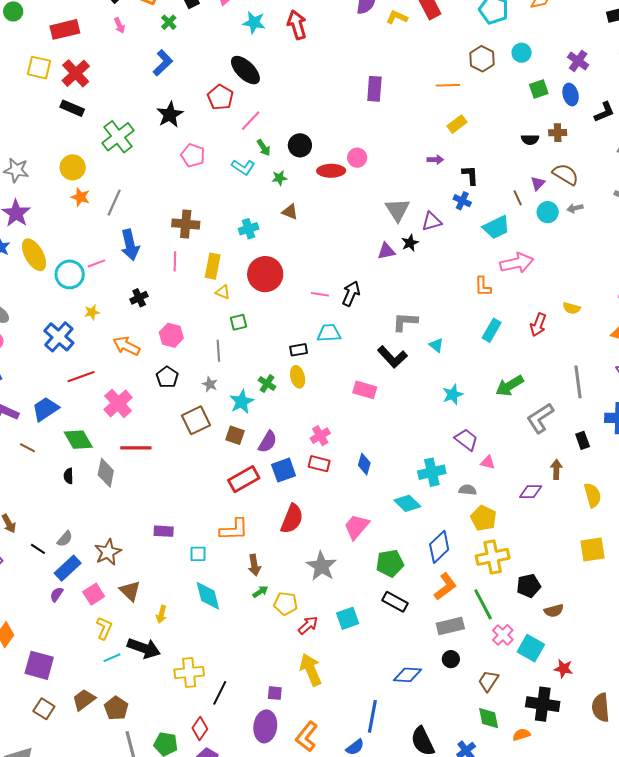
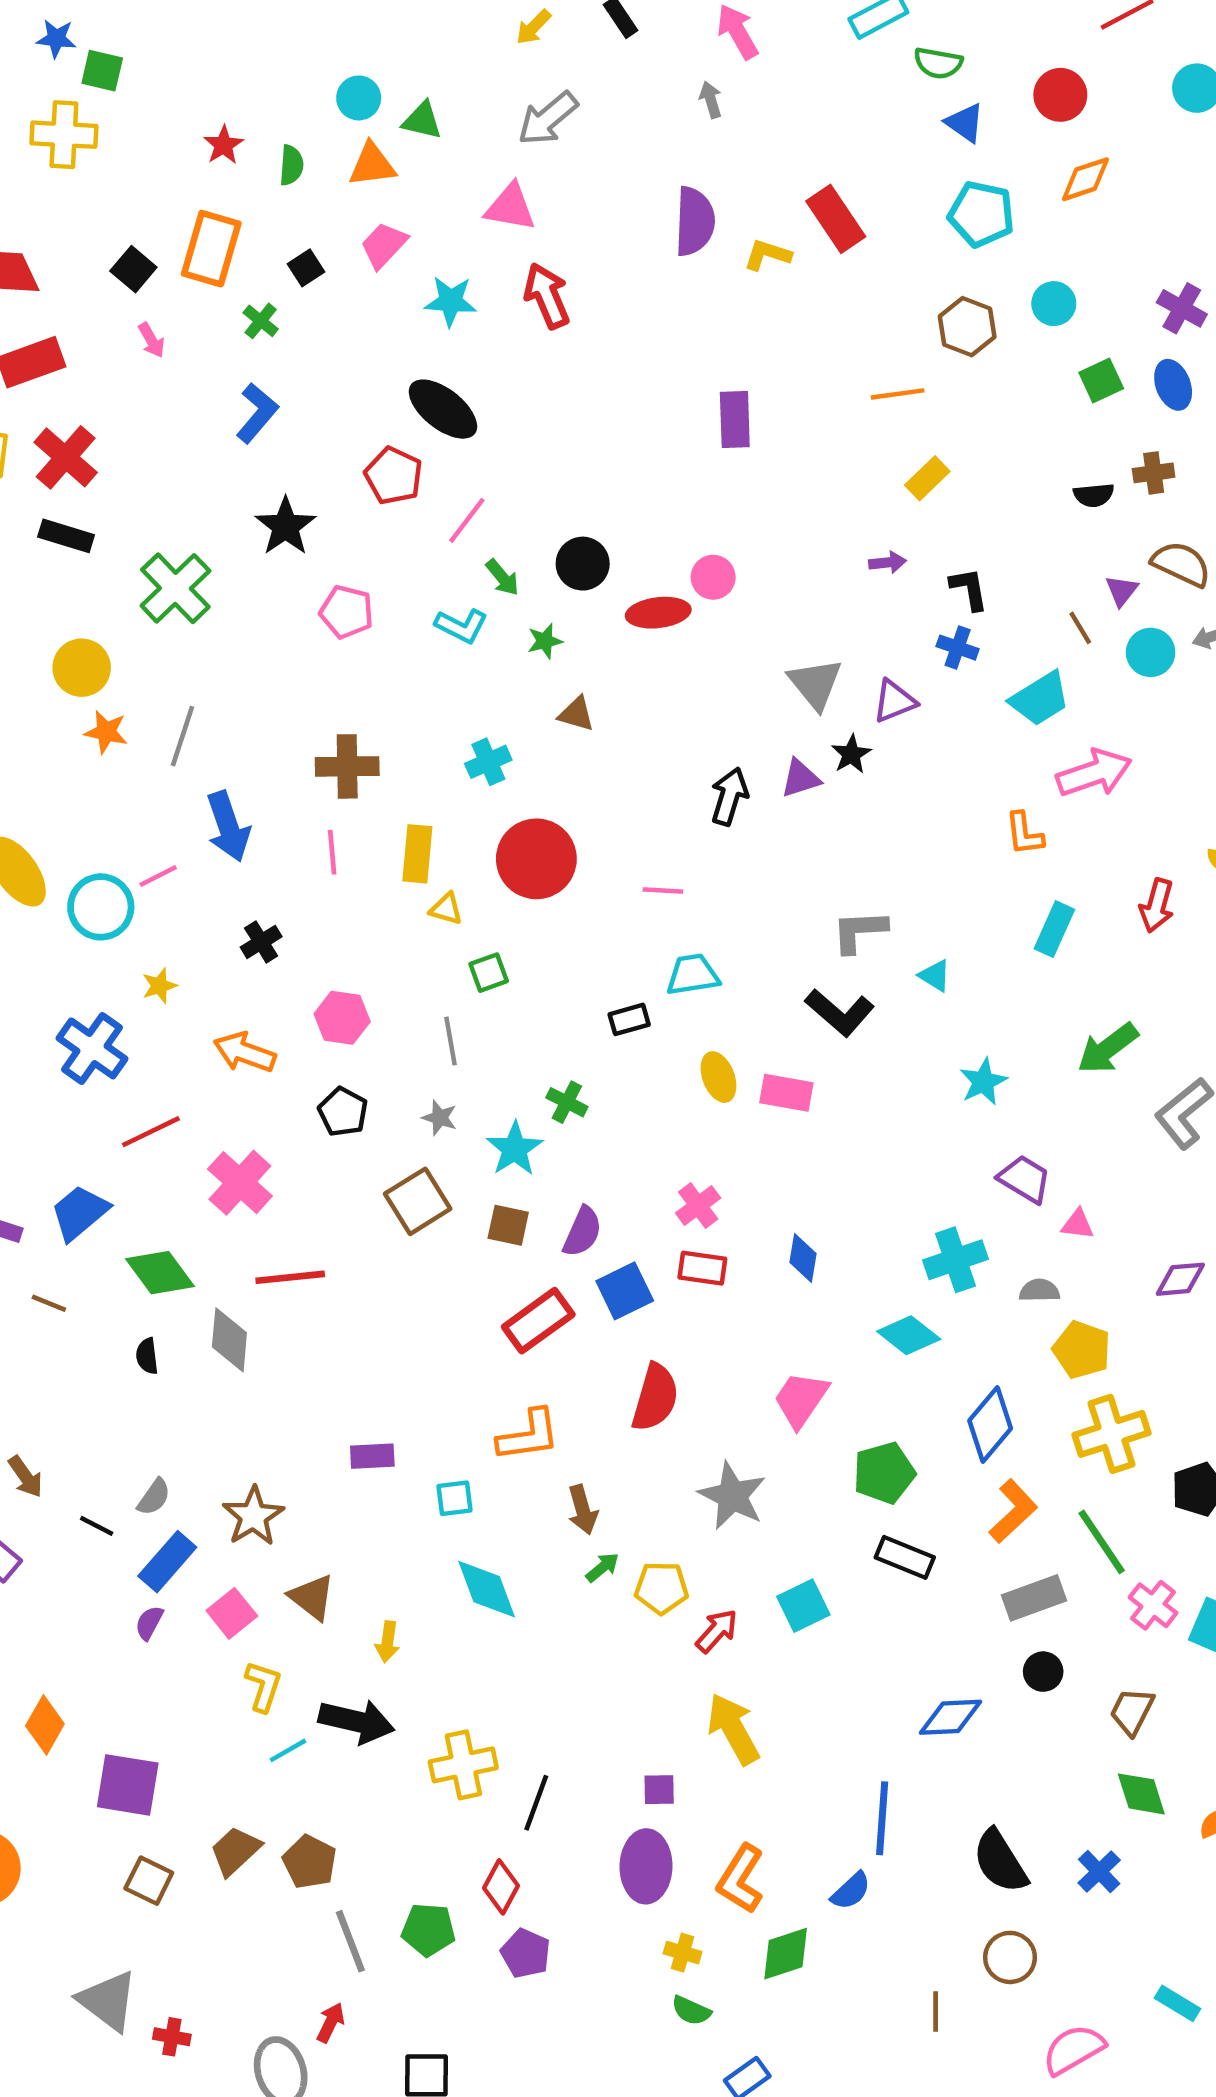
black arrow: (351, 294) -> (729, 796), moved
yellow ellipse: (298, 377) -> (718, 1077), moved

